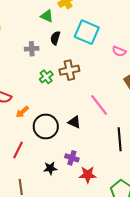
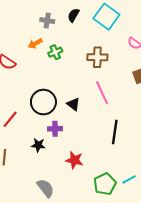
brown cross: (69, 70) -> (97, 57), moved
orange arrow: (22, 112) -> (35, 43), moved
purple cross: (72, 158) -> (55, 129), moved, turned -32

